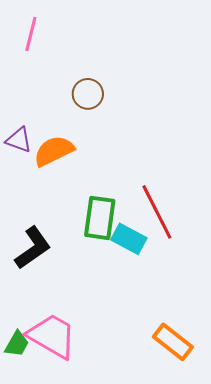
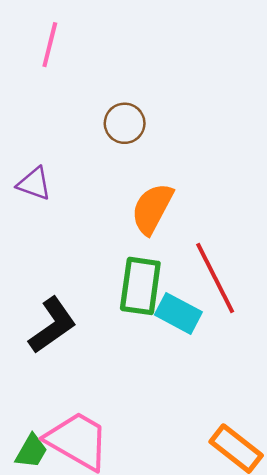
orange semicircle: (54, 151) -> (152, 209), moved, turned -36

